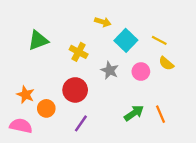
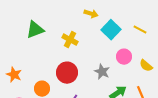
yellow semicircle: (166, 63) -> (146, 66), moved
gray star: (110, 70) -> (102, 72), moved
orange star: (26, 95) -> (14, 75), moved

